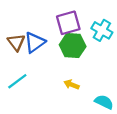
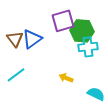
cyan cross: (102, 30) -> (88, 47), moved, turned -36
green hexagon: (73, 46) -> (82, 31), moved

